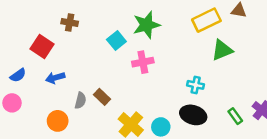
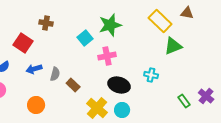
yellow rectangle: (206, 20) -> (160, 21), turned 70
gray semicircle: (80, 101) -> (55, 74), moved
black ellipse: (193, 115) -> (119, 85), moved

